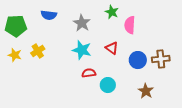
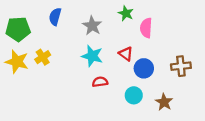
blue semicircle: (49, 15) -> (55, 17), turned 98
yellow star: (15, 55) -> (17, 62), size x1.5
blue circle: (138, 60) -> (144, 68), moved
cyan circle: (108, 85) -> (134, 95), moved

